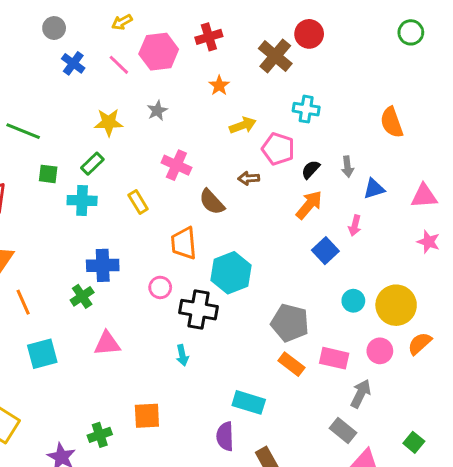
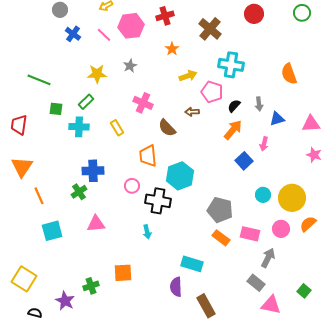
red circle: (309, 34) -> (254, 14), moved
cyan cross: (306, 109) -> (231, 65), size x1.4

